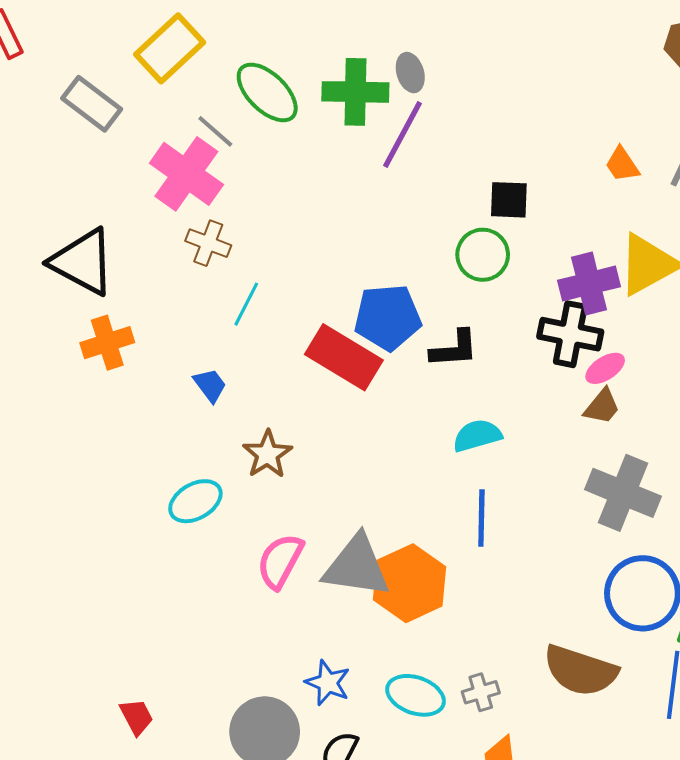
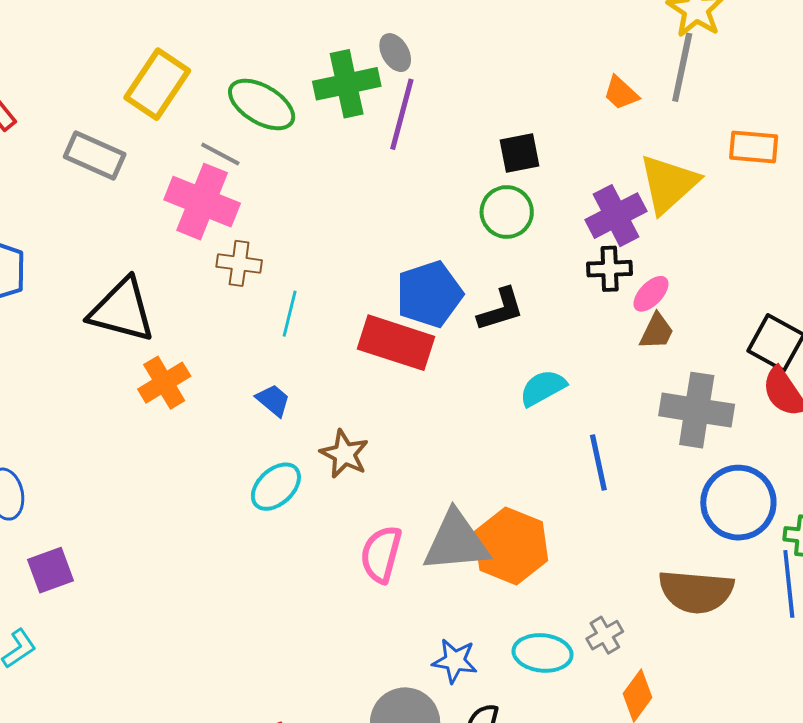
black cross: (570, 334) -> (610, 269), size x0.7
cyan ellipse: (195, 501) -> (276, 487), moved
blue line: (481, 518) -> (598, 463), moved

